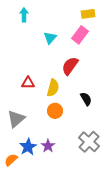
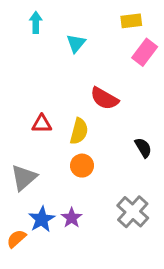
pink rectangle: (80, 35) -> (145, 52), moved
cyan triangle: (50, 38) -> (76, 43), moved
red semicircle: (70, 66) -> (104, 98), turned -96
black semicircle: (86, 99) -> (143, 148), moved

